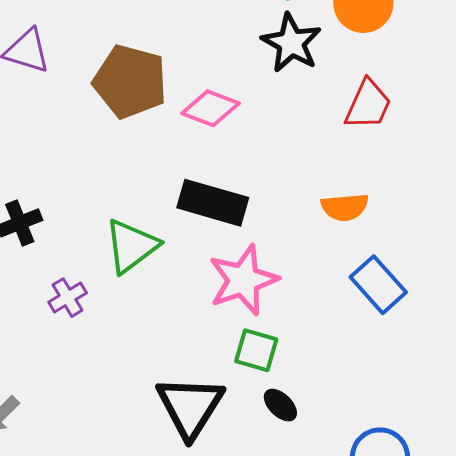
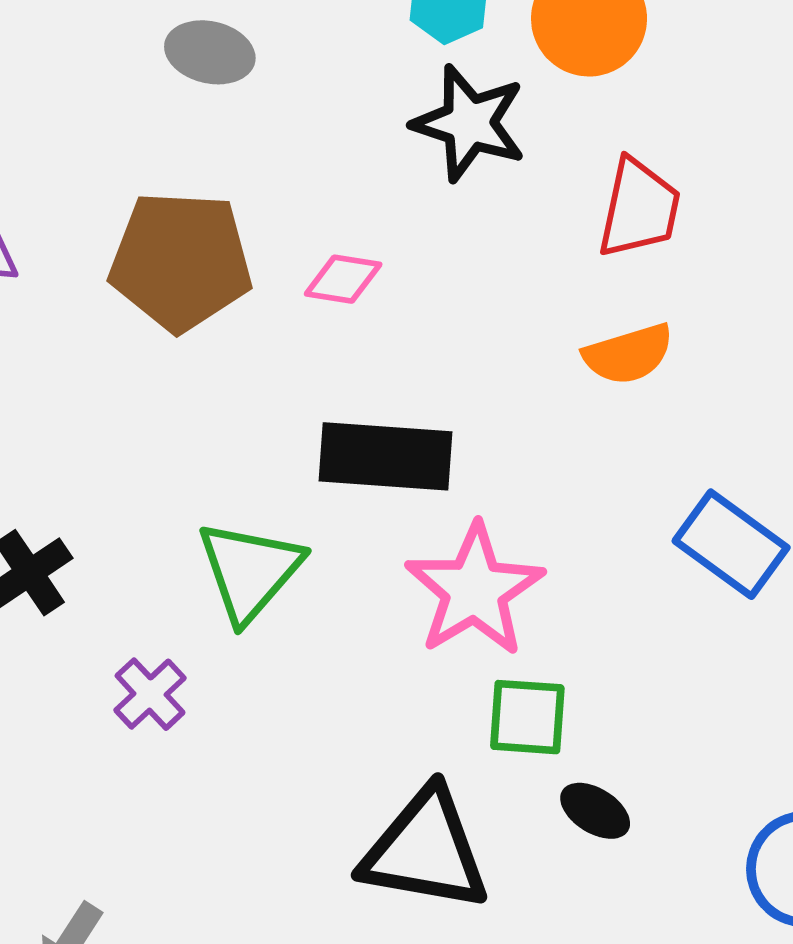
pink diamond: (210, 108) -> (343, 279), size x0.7
orange semicircle: (345, 207) -> (628, 354), moved
black triangle: (190, 407) -> (425, 850), turned -40

